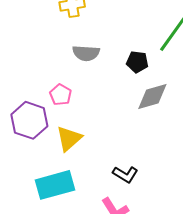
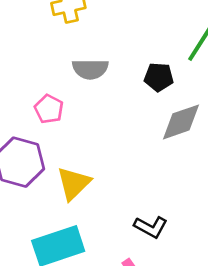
pink pentagon: (61, 95) -> (49, 109), moved

